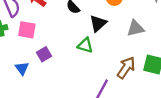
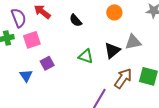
black triangle: (98, 23) -> (112, 50), moved
pink square: (27, 30) -> (32, 40), turned -30

